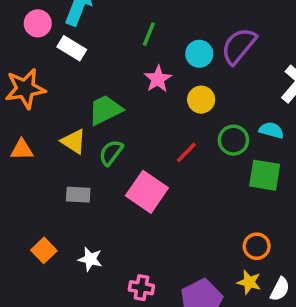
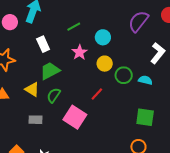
green line: (149, 34) -> (74, 27), turned 40
purple semicircle: (239, 46) -> (138, 21), moved
white rectangle: (72, 48) -> (43, 44), moved, turned 35
green circle: (233, 140) -> (124, 75), moved
green square: (265, 175) -> (145, 117), moved

